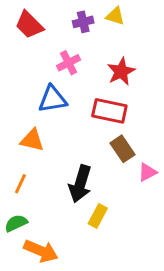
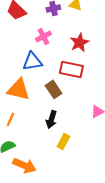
orange triangle: (32, 140) -> (18, 89), size x1.4
brown rectangle: (123, 149) -> (53, 89), moved
black arrow: (80, 184) -> (51, 119), size x0.7

